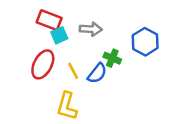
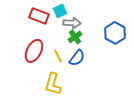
cyan square: (59, 35) -> (60, 11), moved
green cross: (112, 58) -> (75, 37), moved, turned 32

